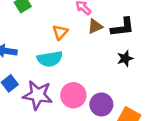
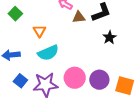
brown triangle: (95, 26) -> (79, 17), turned 32
orange triangle: (60, 32) -> (39, 31), moved

